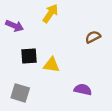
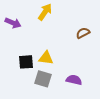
black square: (29, 56) -> (26, 62), moved
gray square: (20, 93) -> (43, 79), moved

